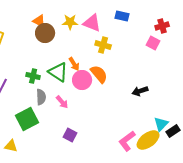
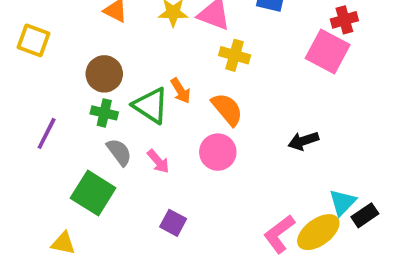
brown circle: (45, 33) -> (104, 74), moved
pink square: (153, 43) -> (328, 52), size x1.6
pink circle: (82, 80) -> (218, 152), moved
gray semicircle: (41, 97) -> (119, 152), turned -35
green square: (27, 119) -> (93, 193), turned -30

